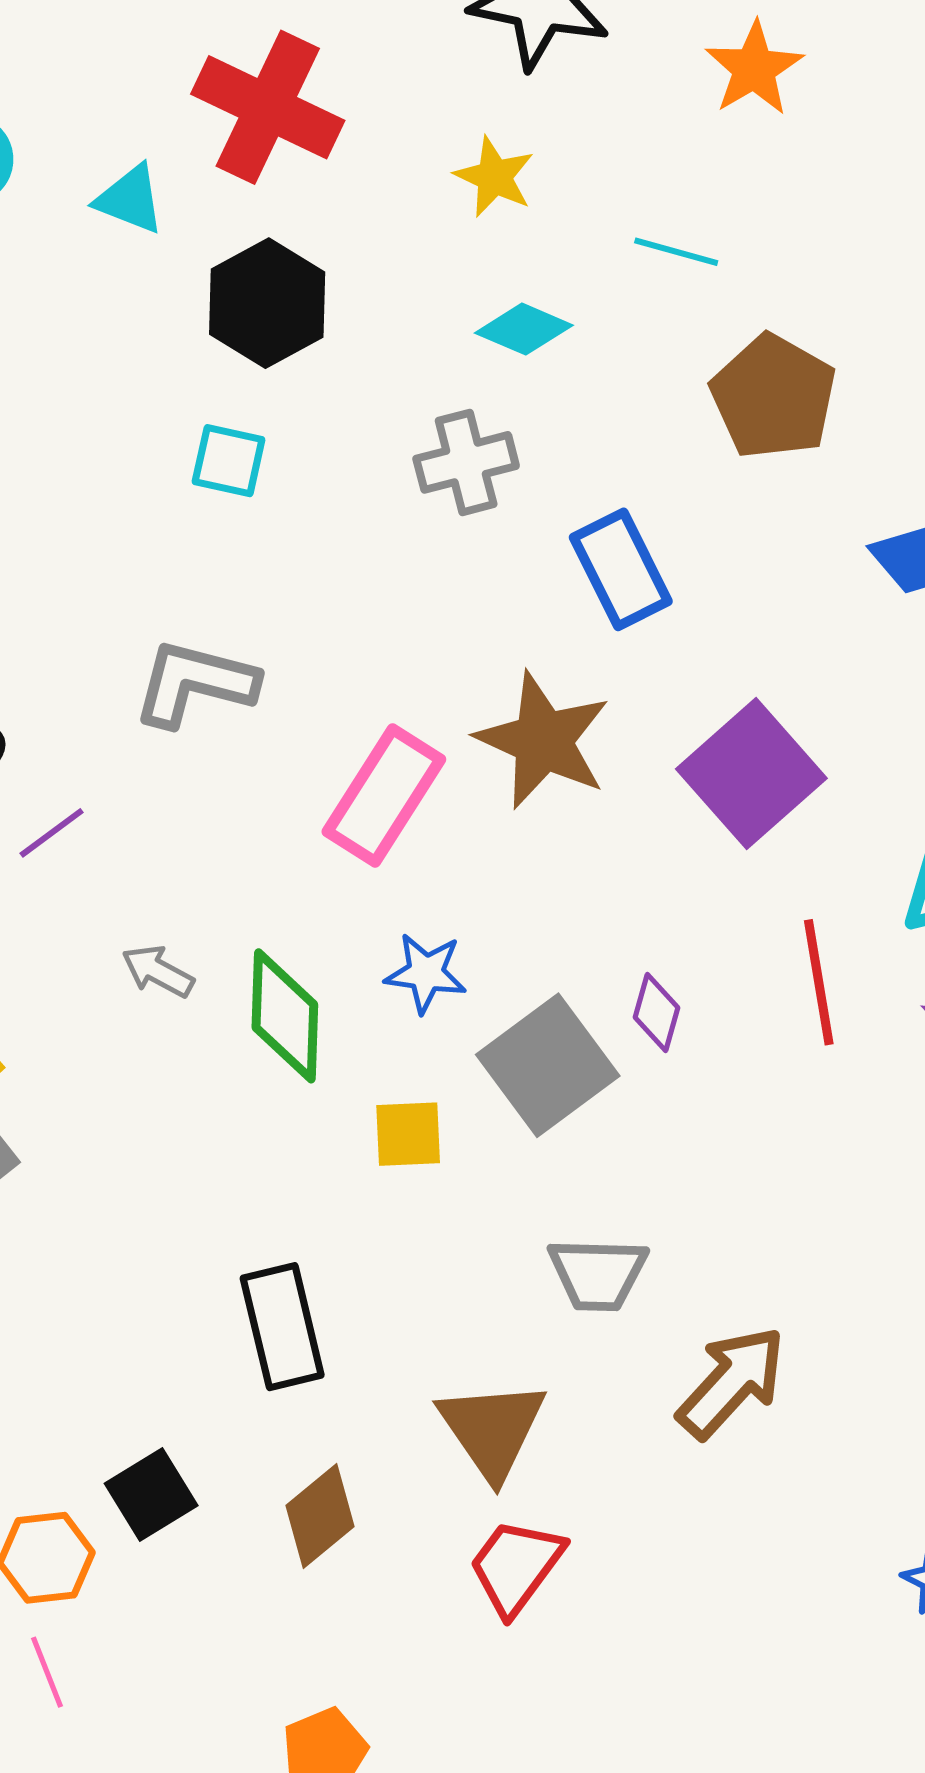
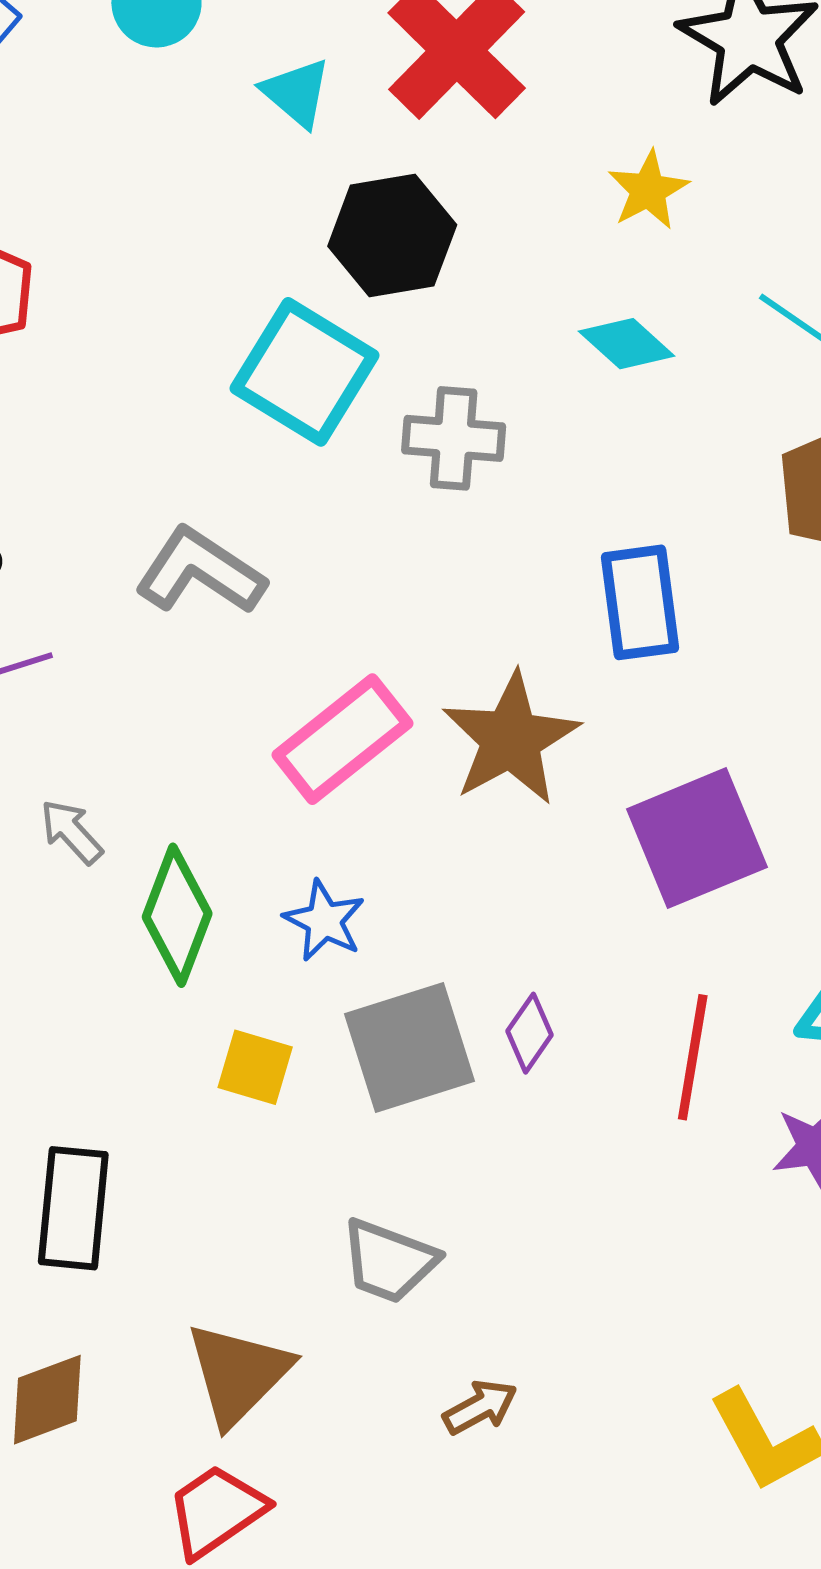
cyan square: (229, 461) -> (305, 372), size x1.8
gray cross: (466, 462) -> (454, 438), moved
brown arrow: (732, 1382) -> (480, 1407), size x0.6

